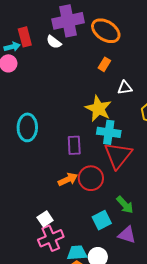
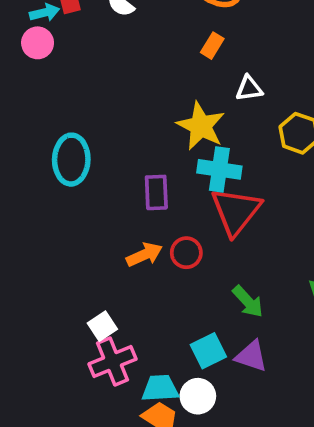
red circle: (91, 178) -> (186, 253), size x0.7
cyan square: (102, 220) -> (208, 351), moved

